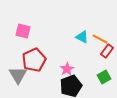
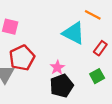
cyan triangle: (82, 37) -> (73, 33), size x1.6
orange line: (100, 39) -> (93, 15), moved

